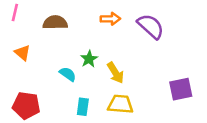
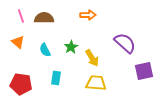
pink line: (15, 13) -> (21, 16), moved, turned -32
purple semicircle: (151, 26) -> (125, 43), moved
cyan semicircle: (68, 74) -> (45, 50), moved, turned -152
cyan rectangle: (83, 107) -> (56, 78), moved

